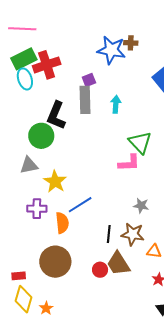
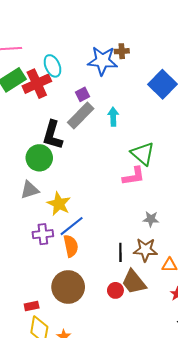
cyan ellipse: (25, 79) -> (52, 66), moved
gray rectangle: (85, 100) -> (81, 116), turned 52
blue line: (80, 205) -> (72, 226), moved

